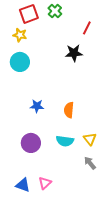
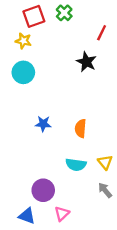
black star: (74, 53) -> (86, 62), turned 30
purple circle: (31, 143) -> (43, 190), moved
pink triangle: (45, 183) -> (62, 214), moved

